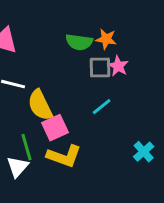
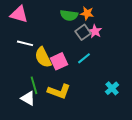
gray square: (100, 68) -> (83, 32), turned -35
pink square: (55, 128) -> (59, 61), moved
white triangle: (17, 167) -> (28, 98), turned -42

